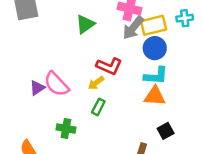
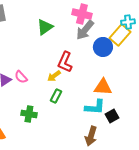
yellow rectangle: (154, 25) -> (120, 35), moved, turned -35
red L-shape: (109, 66) -> (65, 62), turned 90
cyan L-shape: (156, 76) -> (95, 107), moved
pink semicircle: (56, 84) -> (21, 77), size x0.6

